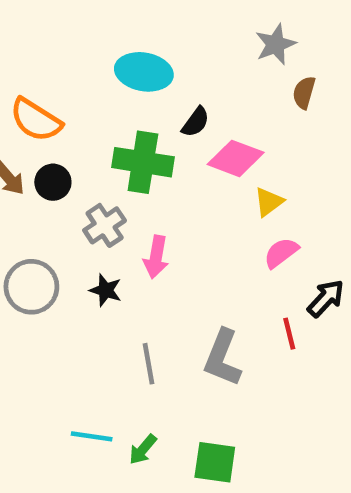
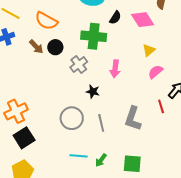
pink diamond: (236, 158) -> (143, 20), moved, turned 40
pink arrow: (156, 257) -> (115, 69), moved
gray circle: (31, 287) -> (72, 118), moved
black star: (106, 290) -> (93, 92), moved

